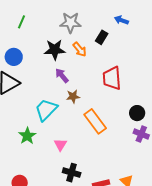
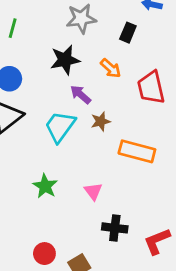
orange arrow: (80, 49) -> (111, 68), moved
cyan trapezoid: (46, 110) -> (60, 126), moved
orange rectangle: (95, 121) -> (137, 151), turned -30

